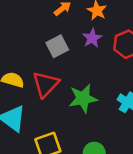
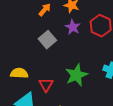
red triangle: (46, 84) -> (46, 85), moved, size x0.7

